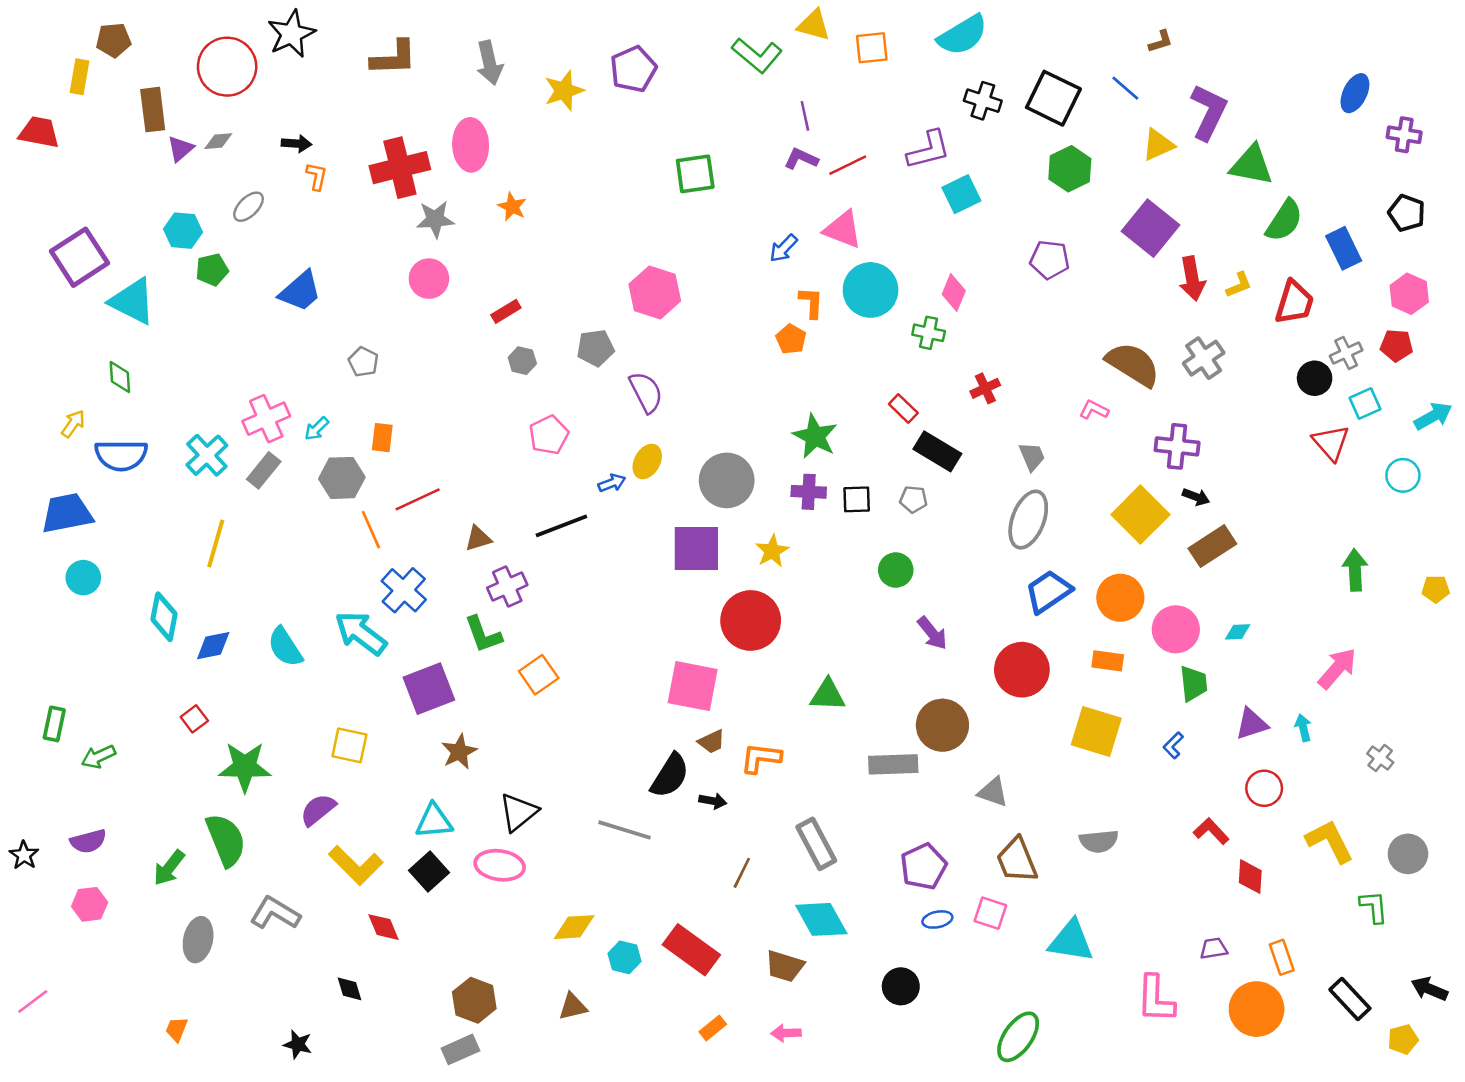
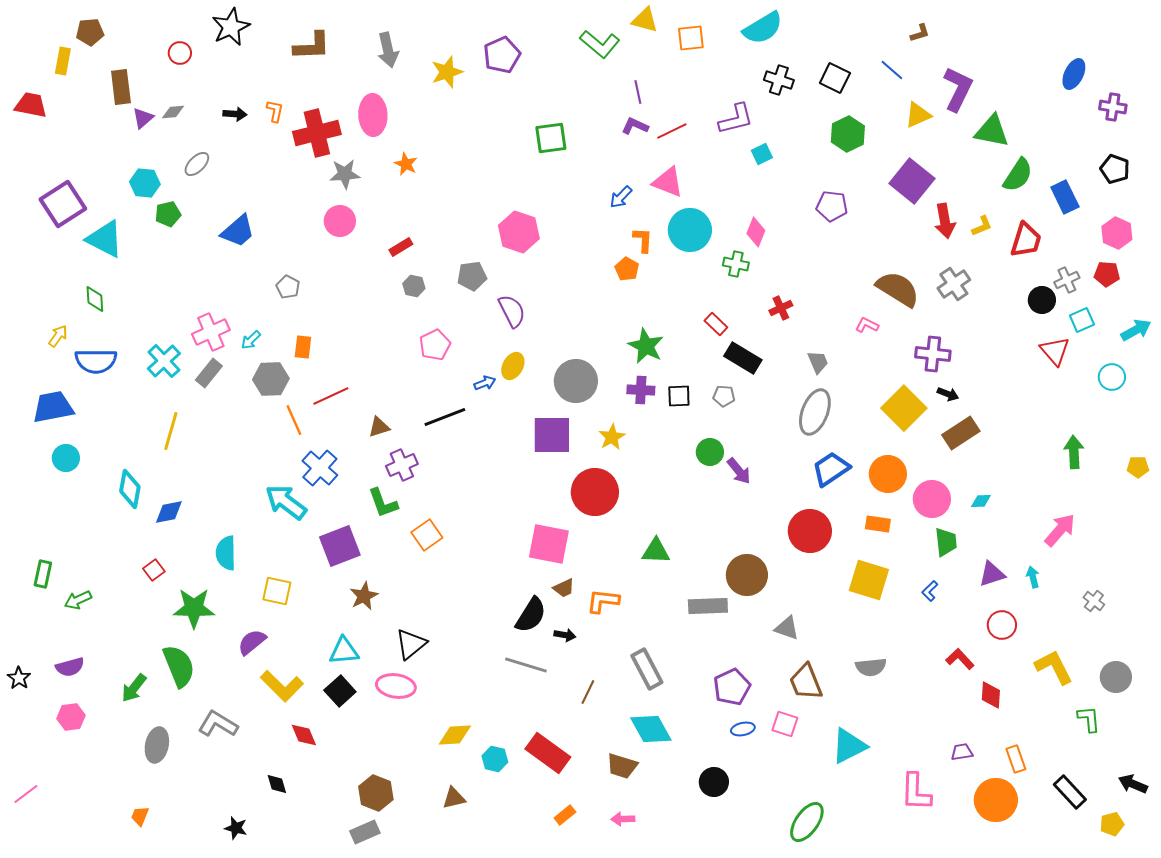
red circle: (227, 67) -> (180, 53), size x0.5
black square: (1053, 98) -> (835, 78), size x0.7
orange L-shape: (317, 176) -> (275, 111), moved
cyan square: (961, 194) -> (762, 154), size x0.7
purple arrow: (932, 633) -> (739, 471), moved
cyan semicircle: (285, 647) -> (226, 553), moved, turned 32
gray line: (624, 830) -> (526, 665), moved
cyan triangle: (1071, 941) -> (849, 746), turned -36

